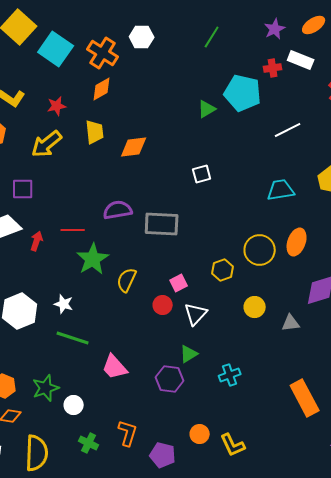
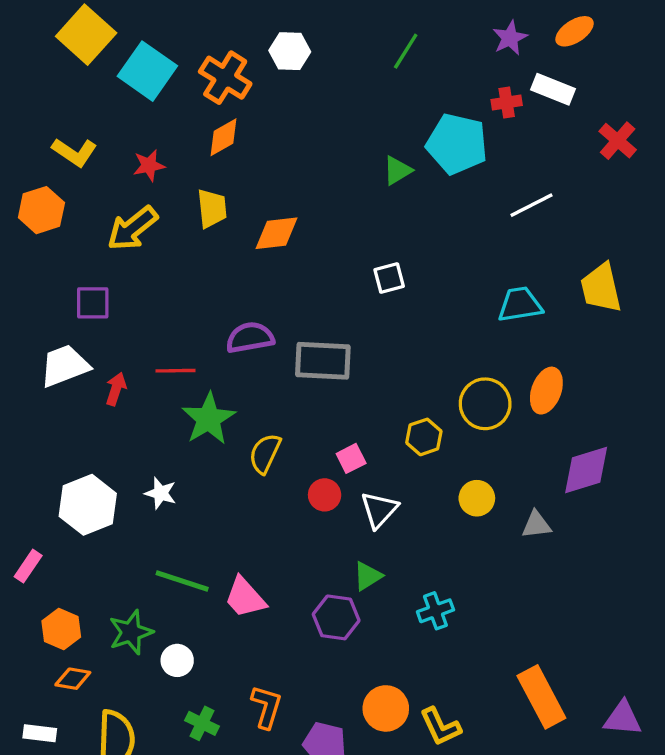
green line: (73, 338) -> (182, 581), moved
orange rectangle: (305, 398) -> (541, 697), moved
orange circle: (200, 434) -> (386, 708), size x1.4

